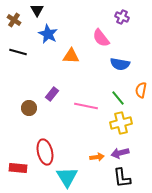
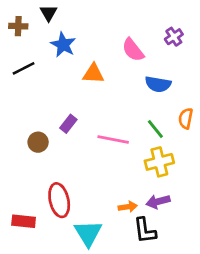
purple cross: (122, 17) -> (174, 37), moved, turned 32
brown cross: (14, 20) -> (18, 26), turned -32
black line: (18, 52) -> (24, 68), turned -42
black L-shape: (122, 178) -> (145, 230), moved

